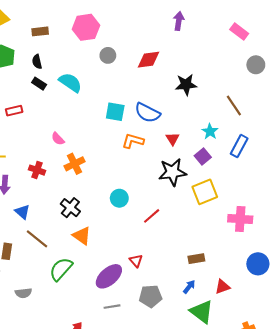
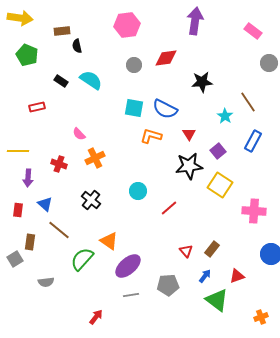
purple arrow: (179, 21) -> (195, 21), size x1.5
pink hexagon: (86, 27) -> (127, 25), moved
gray circle: (108, 55) -> (134, 65), moved
black semicircle: (37, 62) -> (77, 46), moved
cyan star: (210, 131) -> (225, 116), moved
yellow square: (205, 192) -> (220, 185), turned -35
orange triangle: (82, 236) -> (109, 241), moved
brown rectangle: (196, 259) -> (212, 249), turned -42
red triangle: (136, 261) -> (186, 251), moved

